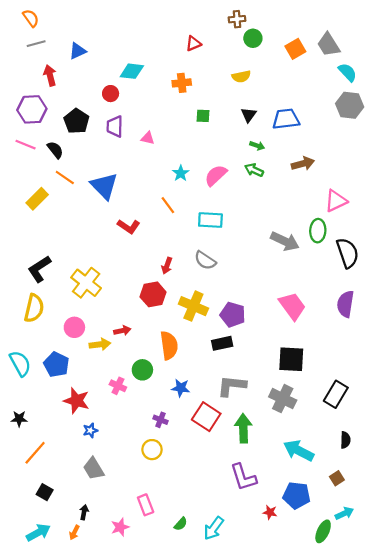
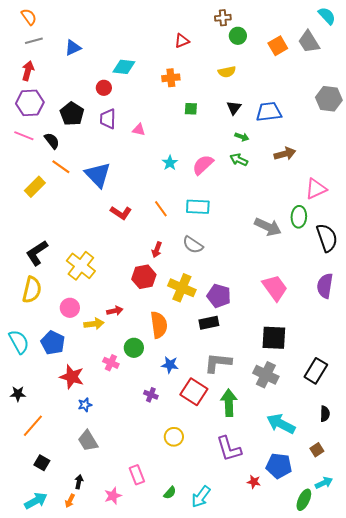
cyan semicircle: (348, 72) -> (327, 16), moved
red arrow: (50, 75) -> (28, 71), moved, turned 30
orange line: (168, 205) -> (161, 209), moved
yellow circle: (152, 450) -> (174, 437), moved

